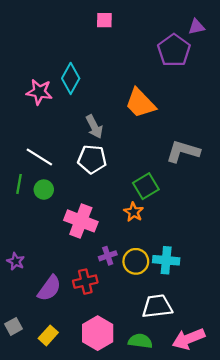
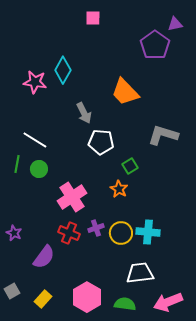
white pentagon: (92, 159) -> (101, 142), moved
green square: (146, 186) -> (130, 166), size x0.7
pink cross: (81, 221) -> (72, 197), turned 36
red cross: (85, 282) -> (69, 233), moved, turned 35

